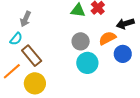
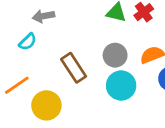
gray arrow: (25, 19) -> (43, 16), turned 49
brown rectangle: (32, 56) -> (74, 68), moved

